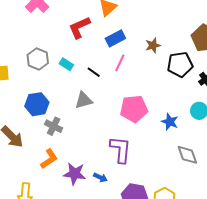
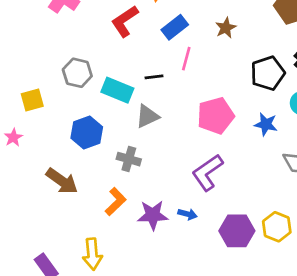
cyan rectangle: (66, 64) -> (117, 90), moved, size x1.6
black pentagon: (180, 64) -> (268, 73), moved
black line: (94, 72) -> (154, 77), turned -32
gray cross: (54, 126) -> (129, 159), moved
purple L-shape: (120, 150) -> (207, 172), turned -120

